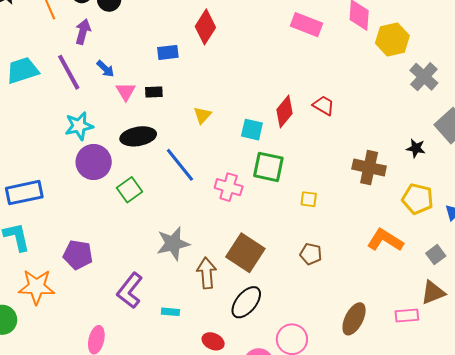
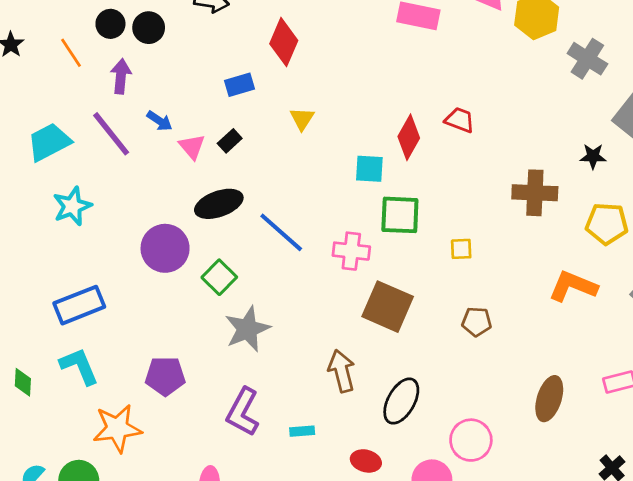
black rectangle: (154, 92) -> (230, 141), turned -30
yellow triangle: (202, 115) -> (302, 119), moved
cyan star: (79, 126) -> (72, 206), moved
gray star: (173, 244) -> (247, 329), moved
brown square: (245, 253) -> (388, 307), moved

